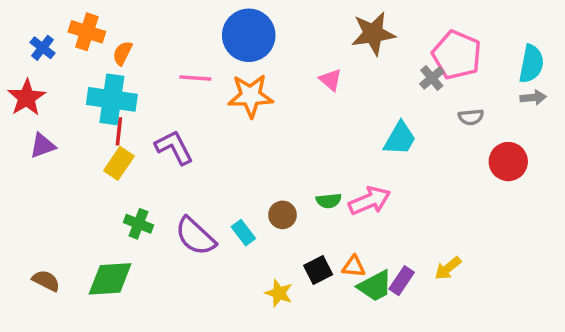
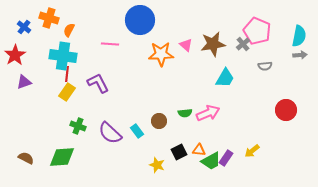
brown star: (373, 34) -> (213, 44), moved
orange star: (250, 96) -> (161, 54), moved
red circle: (508, 162) -> (286, 110), moved

